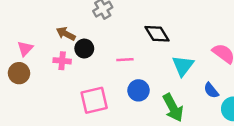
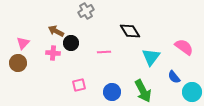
blue circle: (138, 90) -> (112, 92), moved
pink square: (94, 100) -> (79, 85), size x0.6

